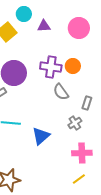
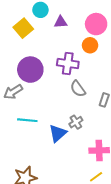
orange circle: (73, 66) -> (90, 45), moved
gray cross: (75, 123) -> (76, 122), moved

